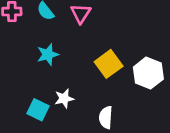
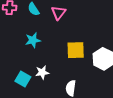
yellow square: (109, 64) -> (76, 50), turned 30

